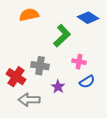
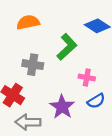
gray cross: (40, 66) -> (33, 65), moved
purple star: (58, 87) -> (62, 107), size x1.5

